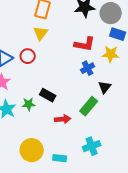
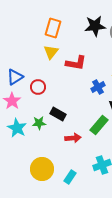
red L-shape: (85, 44) -> (76, 63), moved
red circle: (28, 56) -> (38, 87), moved
cyan rectangle: (60, 158) -> (70, 177), turned -64

